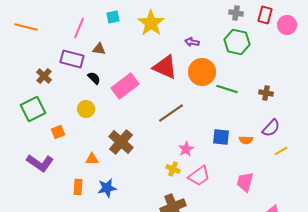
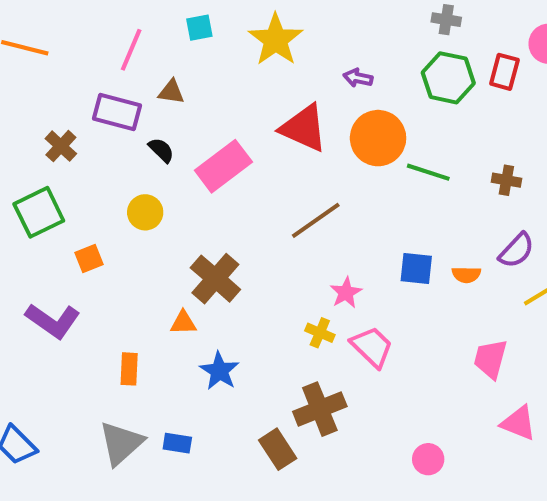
red rectangle: (265, 15) -> (504, 72), moved
orange triangle: (92, 159) -> (183, 323), moved
pink trapezoid: (199, 176) -> (372, 347), turned -100
pink trapezoid: (245, 182) -> (490, 359), moved
blue star: (107, 188) -> (219, 371), moved, turned -30

